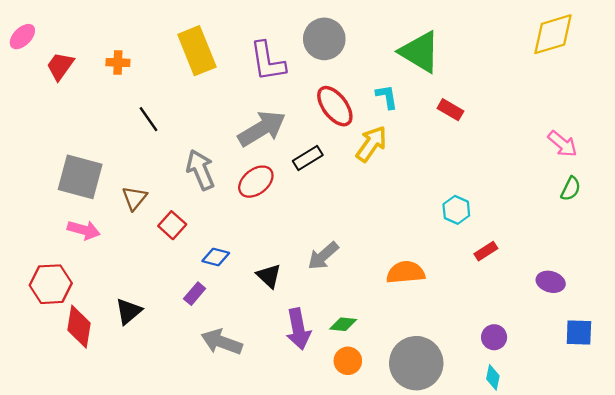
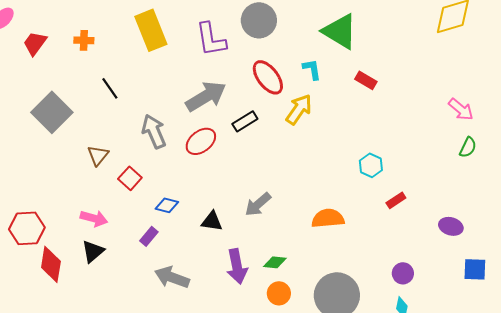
gray square: (80, 177) -> (52, 112), moved, turned 30
pink arrow: (84, 230) -> (94, 218), moved
black triangle: (269, 276) -> (212, 221), turned -35

